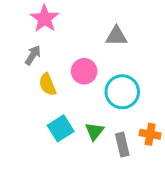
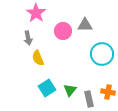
gray arrow: (33, 55) -> (28, 38), turned 136
pink circle: (84, 71) -> (63, 31), moved
cyan circle: (122, 92) -> (102, 54), moved

